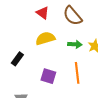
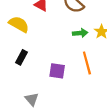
yellow semicircle: (45, 38) -> (19, 24), moved, turned 54

